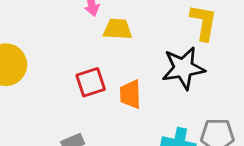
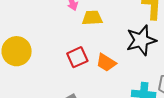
orange trapezoid: (130, 94) -> (106, 63), turned -50

